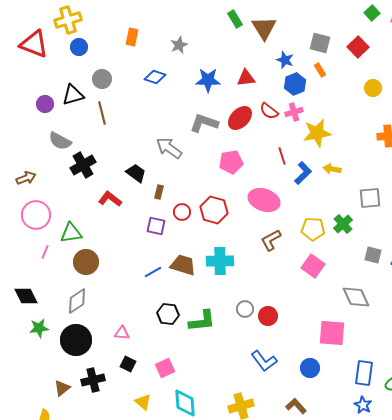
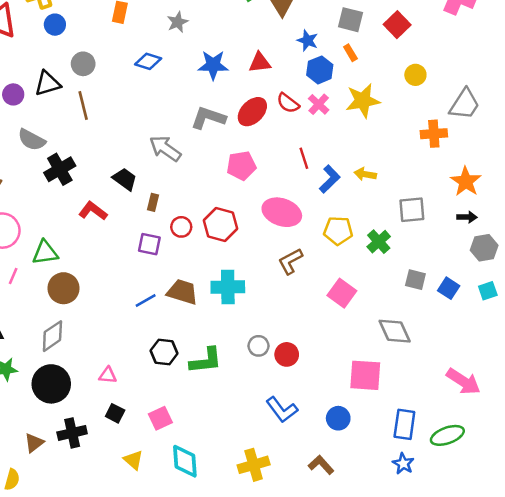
pink cross: (294, 112) -> (319, 104), turned -30
yellow star: (317, 133) -> (363, 101), moved
yellow pentagon: (313, 229) -> (338, 231), moved

